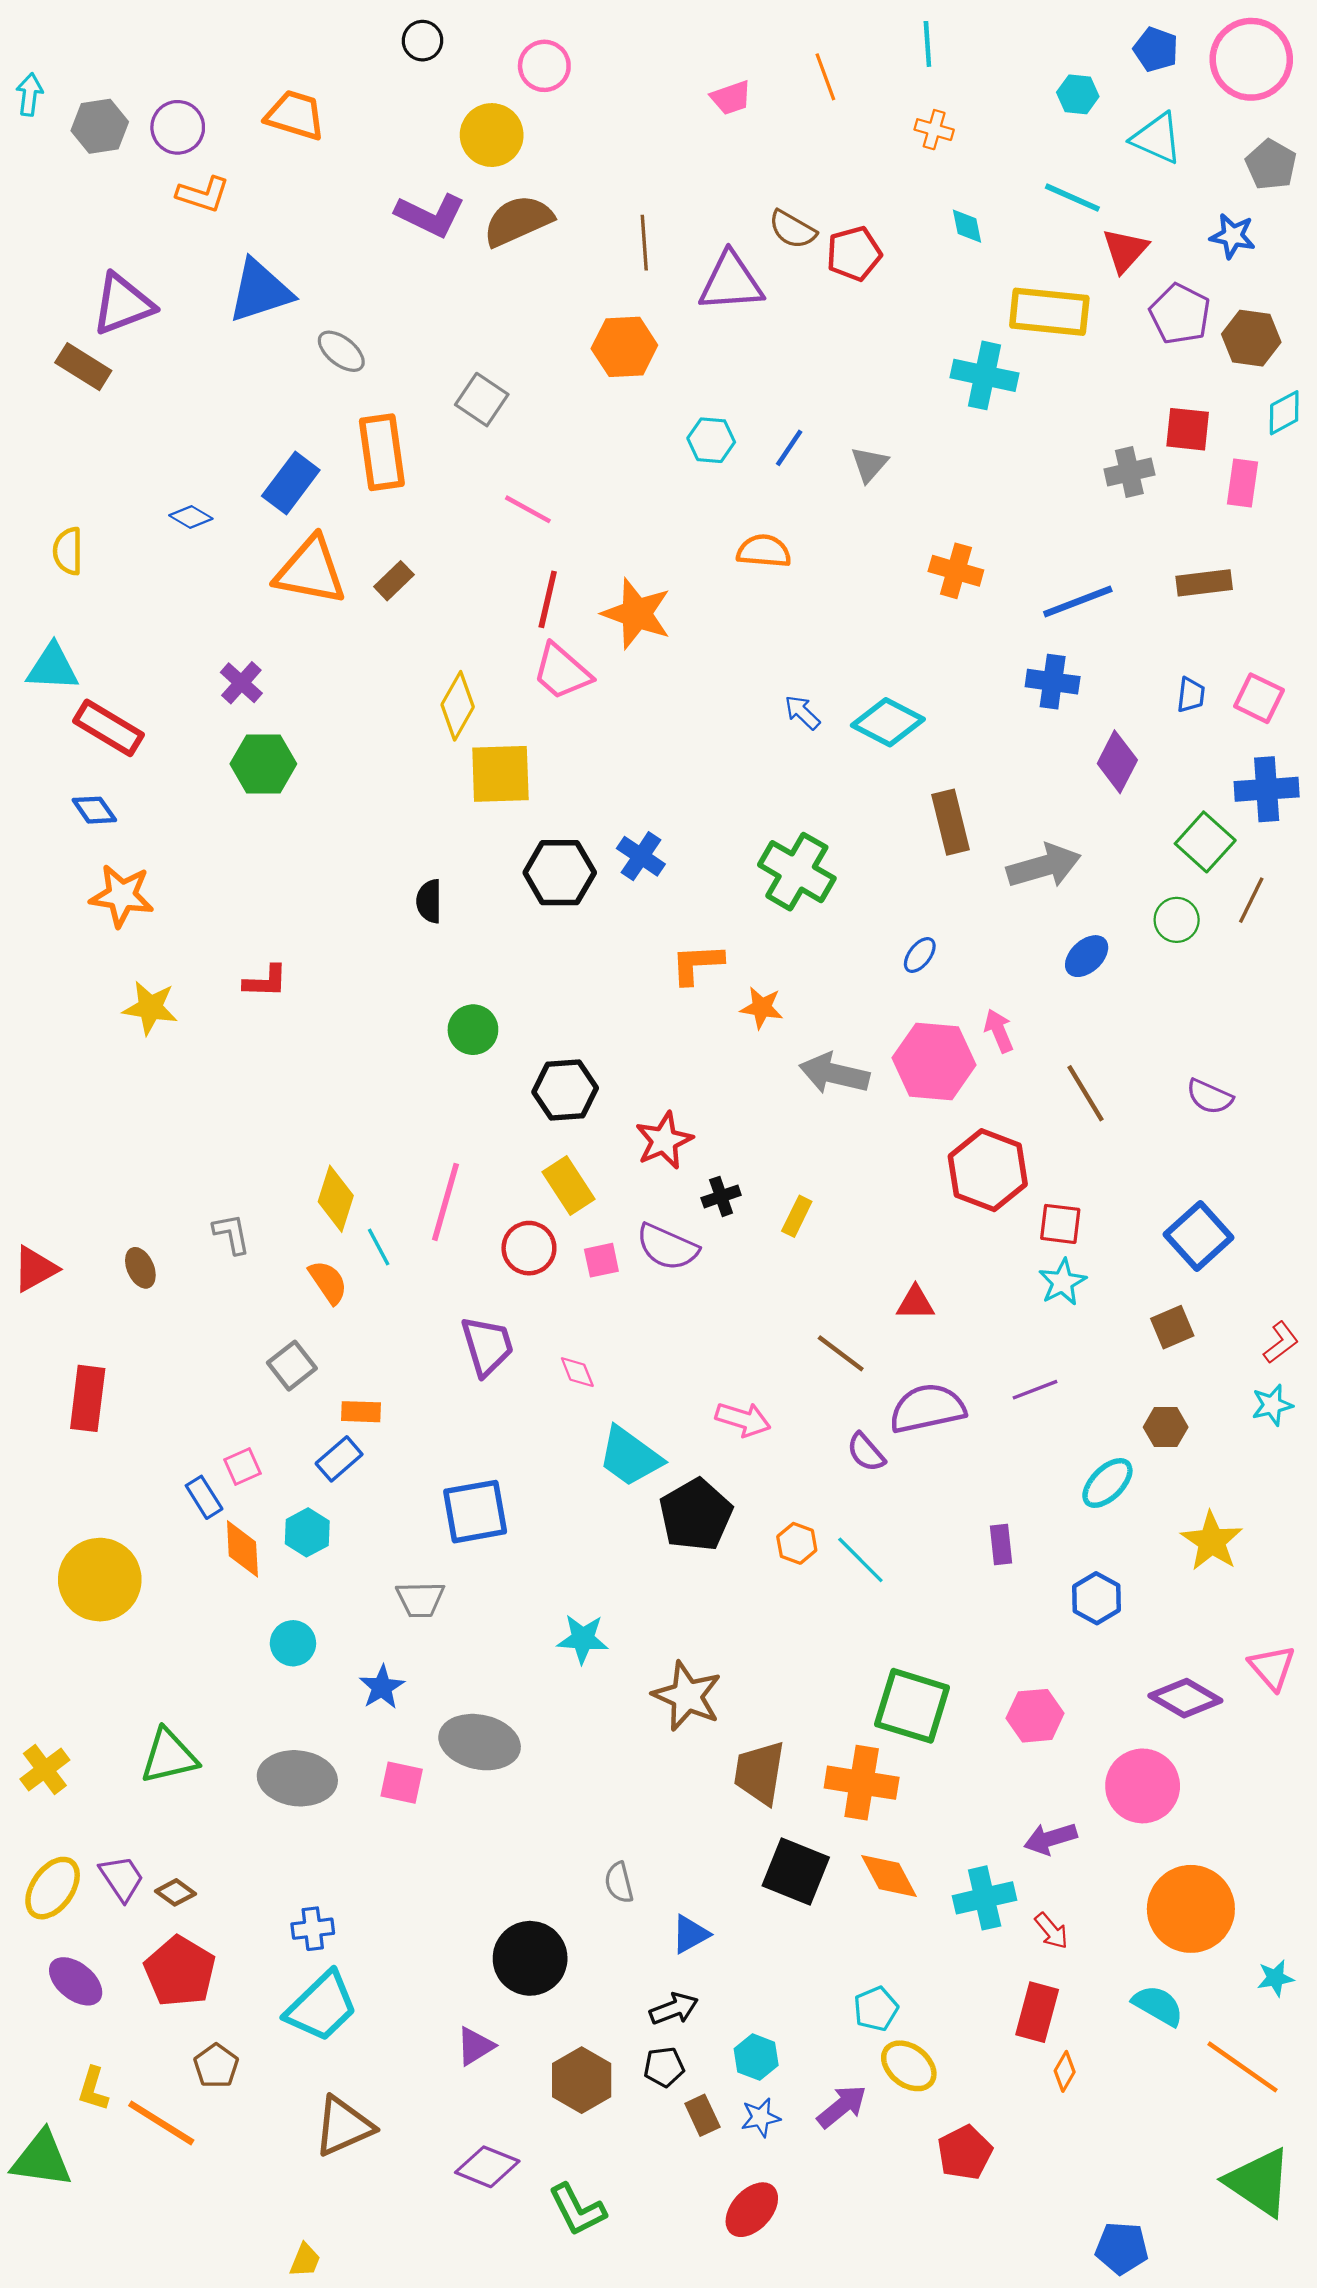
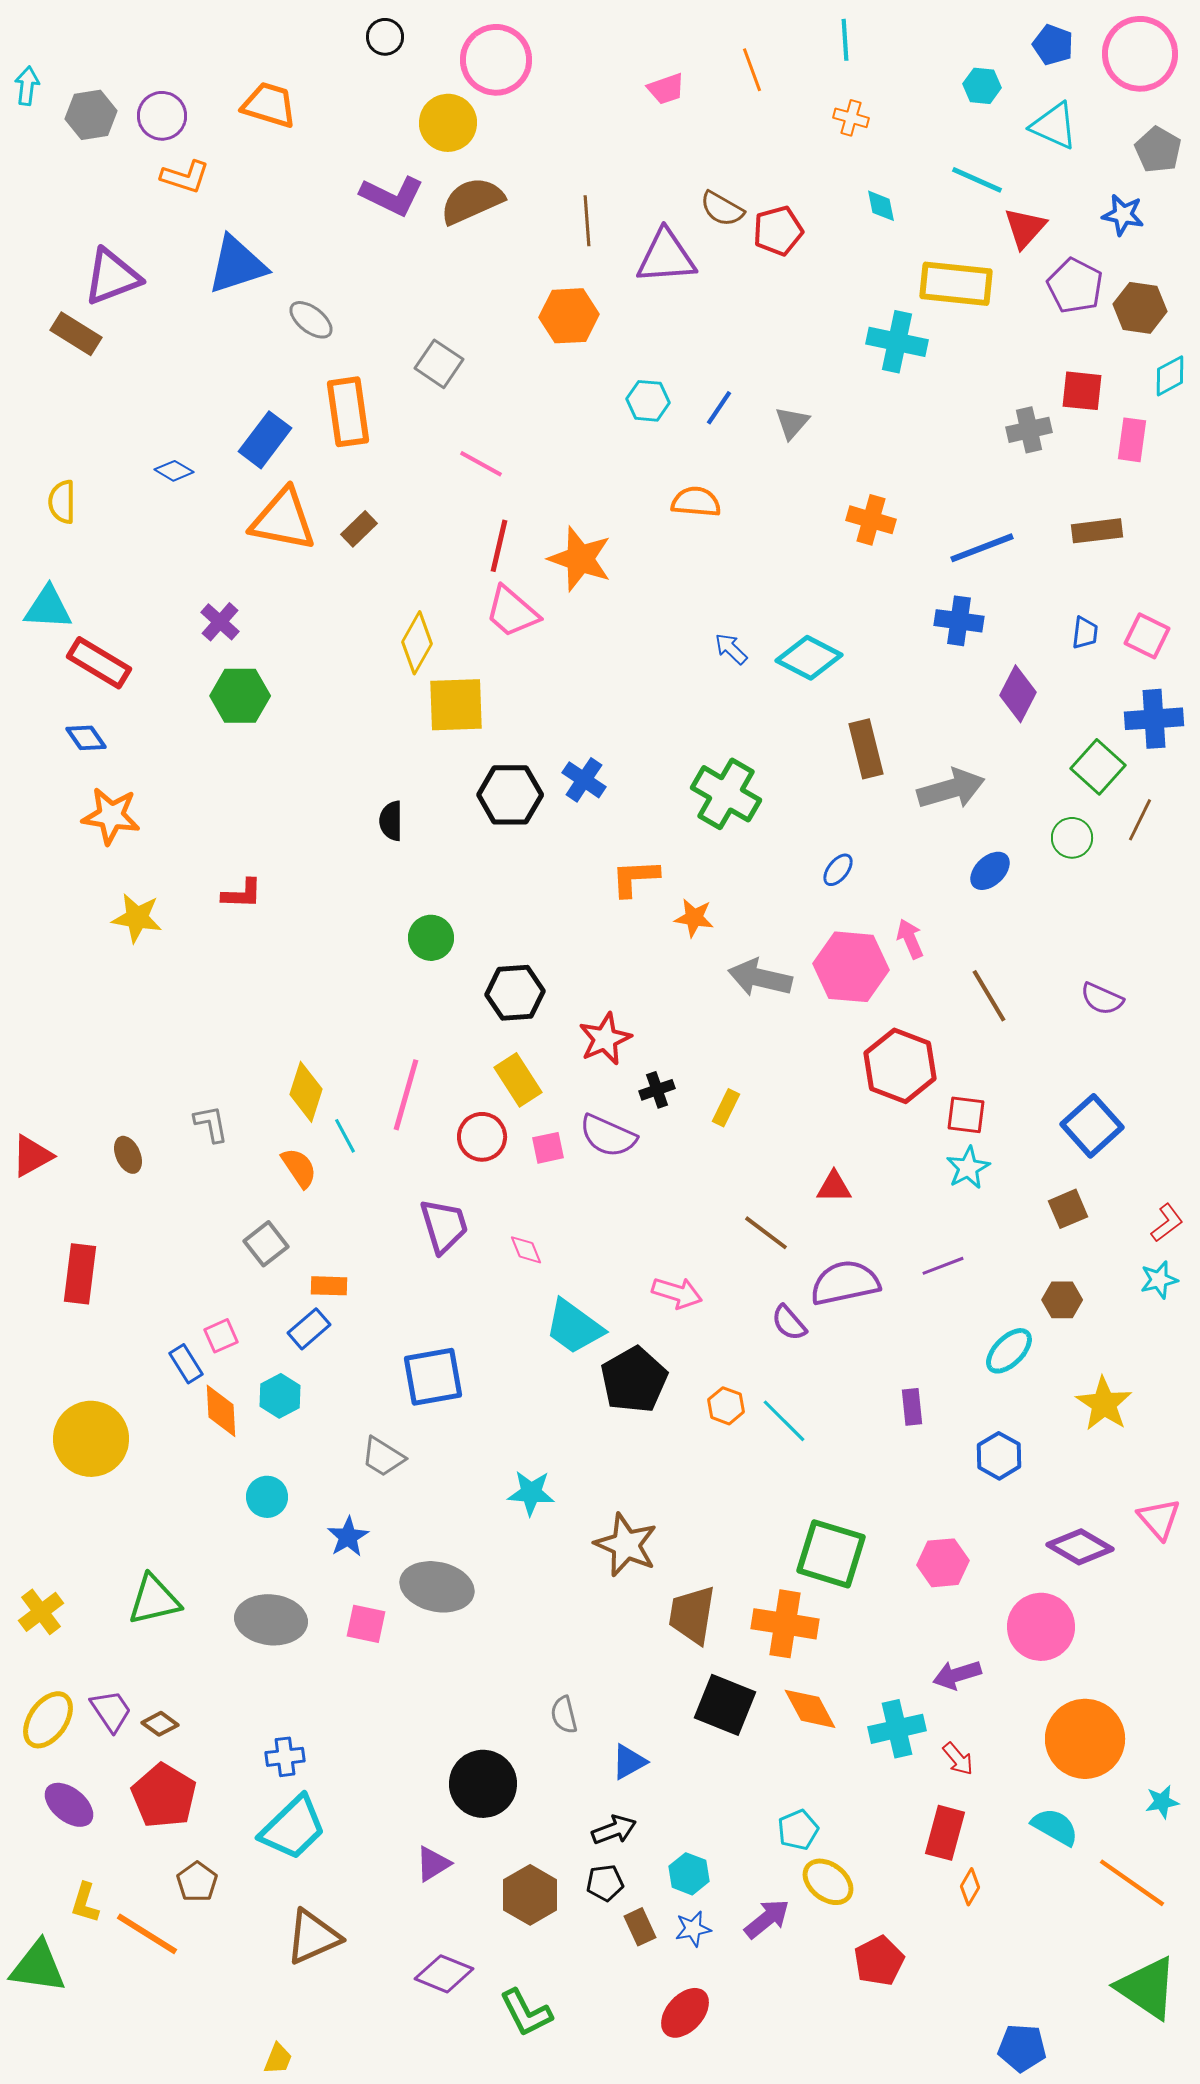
pink circle: (544, 66) -> (496, 60), size x1.5
gray trapezoid: (420, 1599) -> (383, 1457), turned 33

